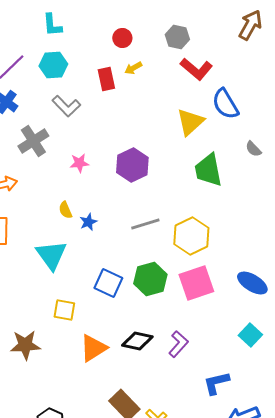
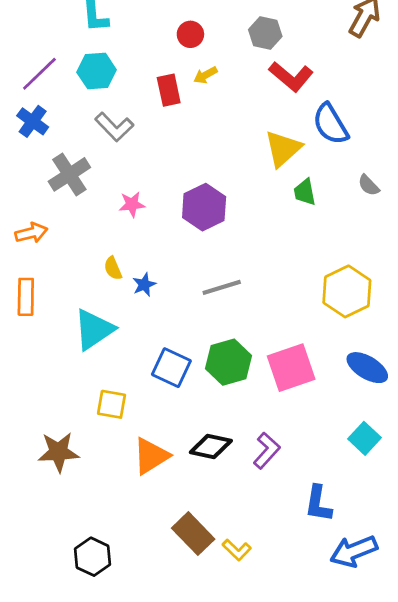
green trapezoid: (208, 170) -> (305, 192), moved, size x0.6
yellow hexagon: (191, 236) -> (347, 291), moved
cyan triangle: (51, 255) -> (94, 330), turned 32
blue L-shape: (216, 383) -> (318, 504), turned -68

